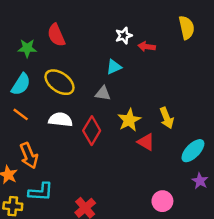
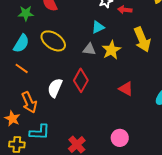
yellow arrow: (167, 118) -> (142, 40), moved, size x1.4
white semicircle: (60, 120) -> (55, 88), moved, turned -72
yellow star: (129, 120) -> (111, 50), moved
pink circle: (162, 201) -> (120, 138), moved

